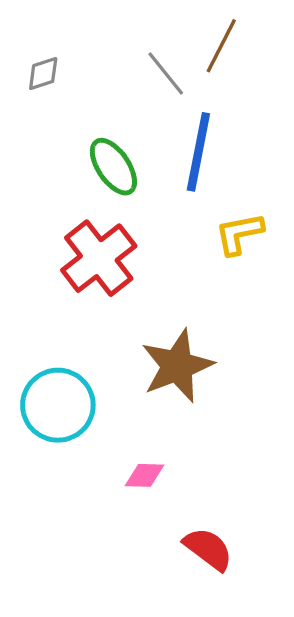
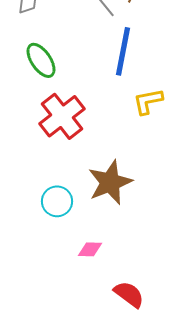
green ellipse: (113, 167) -> (41, 60), moved
cyan circle: (58, 405) -> (57, 201), moved, size x0.7

